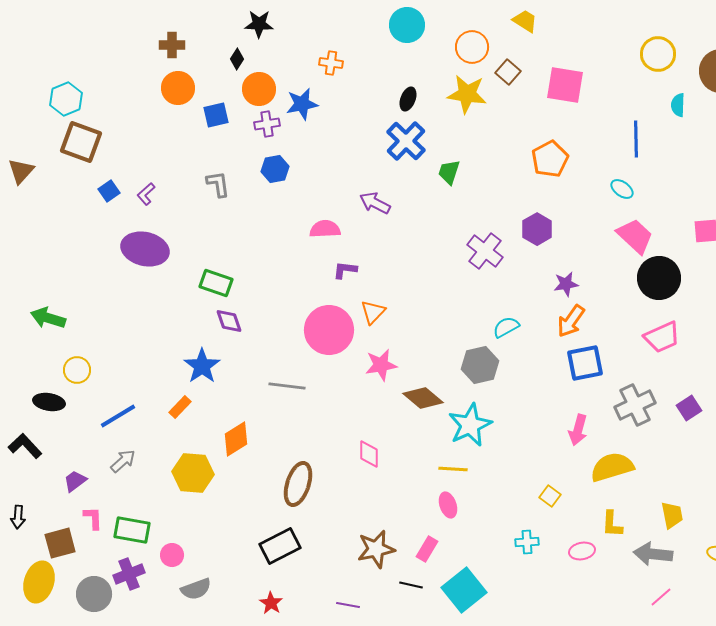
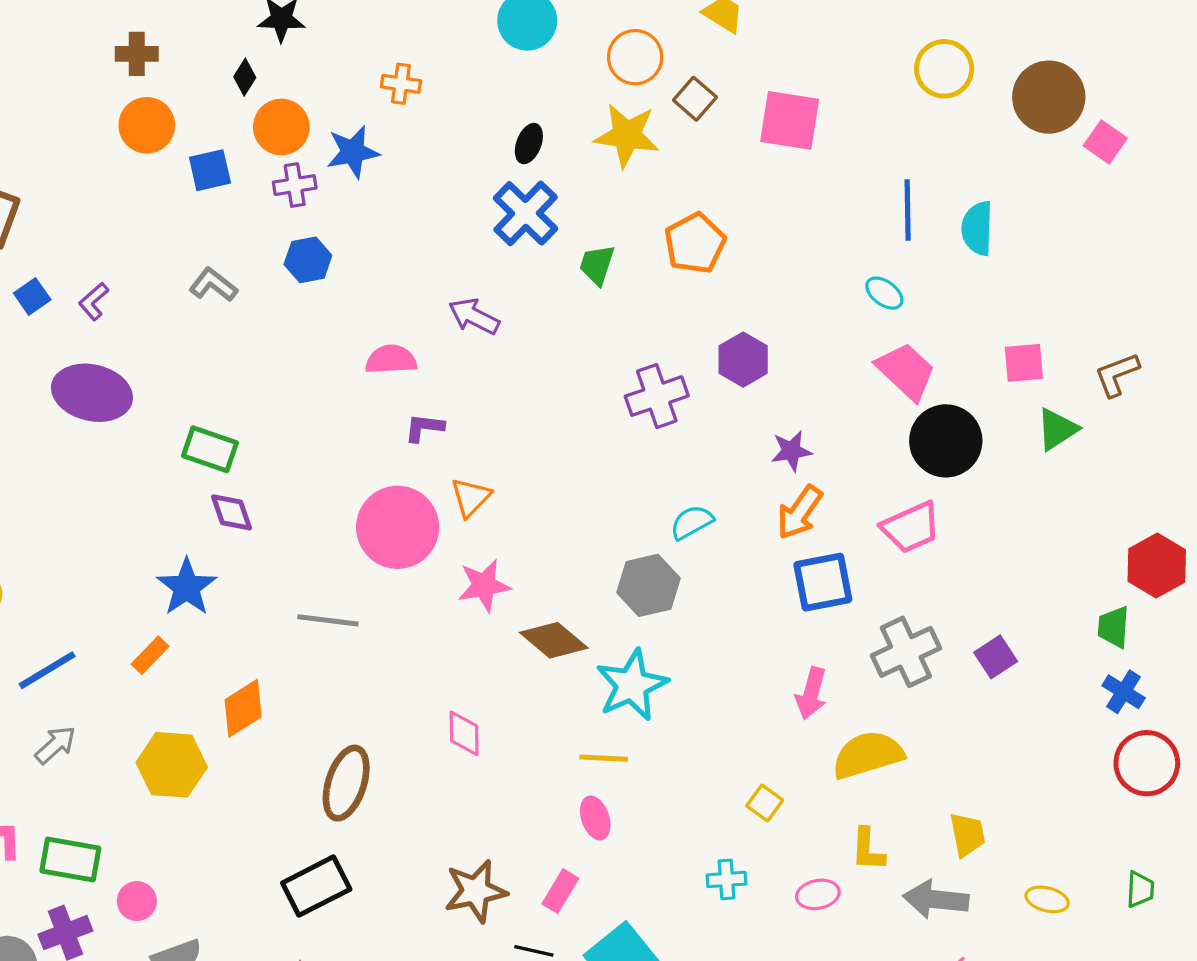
cyan semicircle: (678, 105) -> (977, 228), moved, size x1.4
orange pentagon: (550, 159) -> (695, 243), moved
gray L-shape: (218, 184) -> (213, 285), turned -44
purple cross: (485, 251) -> (657, 396), turned 33
pink trapezoid: (662, 337) -> (911, 527), moved

